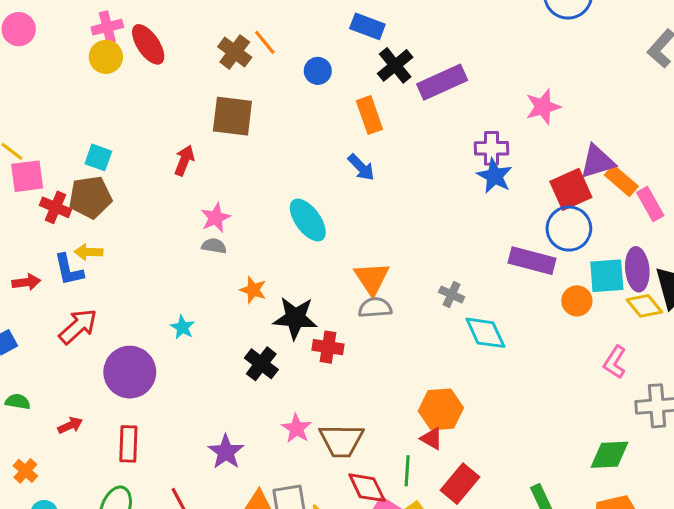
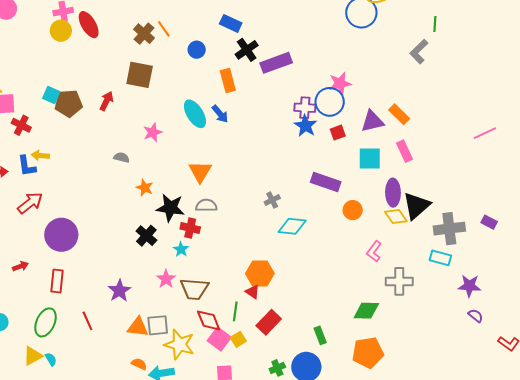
orange rectangle: (621, 181) -> (399, 114), moved
red square: (571, 189) -> (338, 133), moved, size x0.6
brown pentagon: (90, 197) -> (69, 103), moved
pink star: (216, 218) -> (153, 132), moved
cyan ellipse: (308, 220) -> (195, 114), moved
blue circle: (569, 229) -> (330, 102), moved
cyan square: (607, 276) -> (370, 158), moved
orange triangle: (372, 278) -> (200, 172), moved
gray cross: (452, 294) -> (272, 200), turned 35
gray semicircle: (375, 308) -> (206, 205), moved
cyan star: (182, 327) -> (181, 249), moved
cyan diamond: (485, 333) -> (292, 226), turned -64

